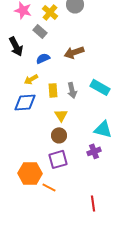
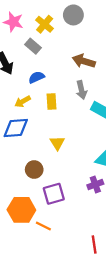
brown arrow: (74, 52) -> (84, 61), moved, turned 36
yellow rectangle: (53, 90) -> (51, 101), moved
gray arrow: (72, 90) -> (81, 90), moved
brown circle: (59, 135) -> (34, 170), moved

